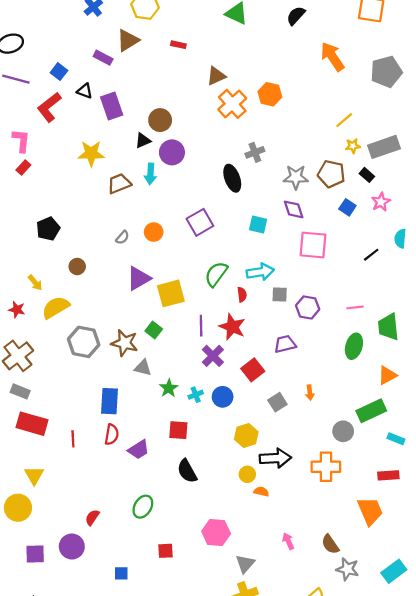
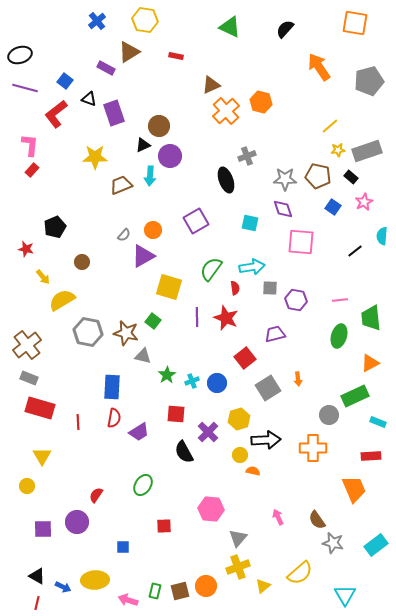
purple triangle: (139, 278) -> (143, 256), moved
yellow square: (171, 293) -> (169, 287), turned 32
red star: (17, 310) -> (26, 249), moved
purple cross: (213, 356) -> (208, 432), moved
gray square: (277, 402) -> (268, 388), size x1.4
yellow circle: (18, 508) -> (27, 486), size x0.6

